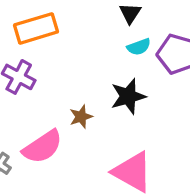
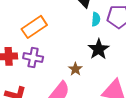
cyan semicircle: (139, 47) -> (96, 19), turned -48

